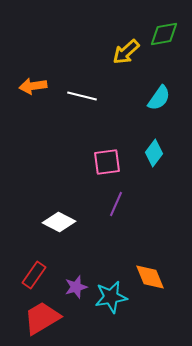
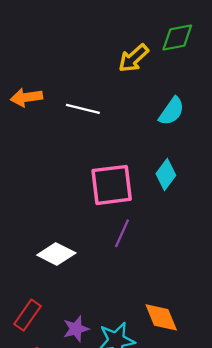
pink square: (107, 162) -> (112, 185), size x1.4

